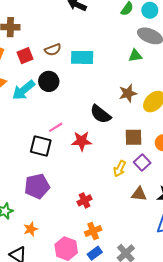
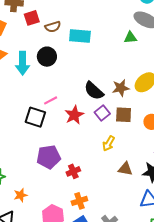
red square: (25, 56) -> (32, 18), moved
cyan arrow: (24, 90) -> (23, 63), turned -55
brown star: (128, 93) -> (121, 88), moved
red star: (82, 141) -> (74, 115), turned -30
purple square: (142, 163) -> (102, 113), moved
purple pentagon: (37, 186) -> (49, 157), moved

